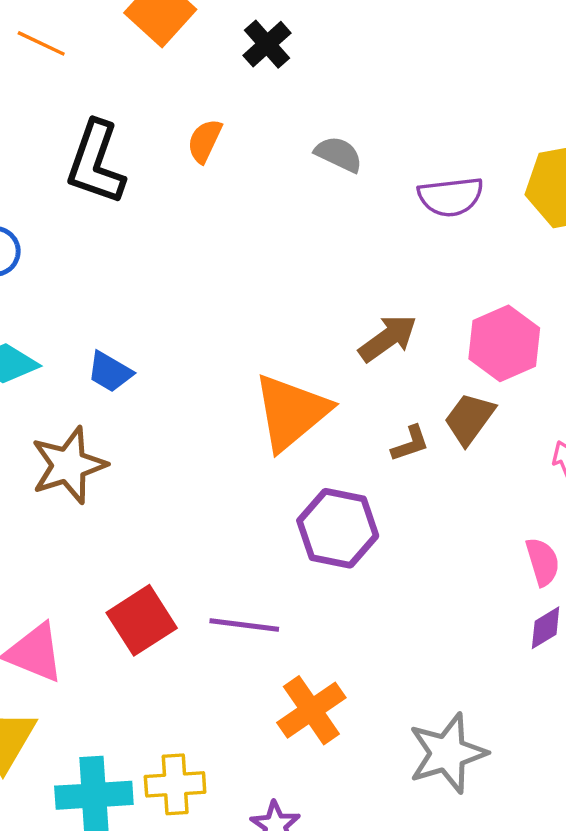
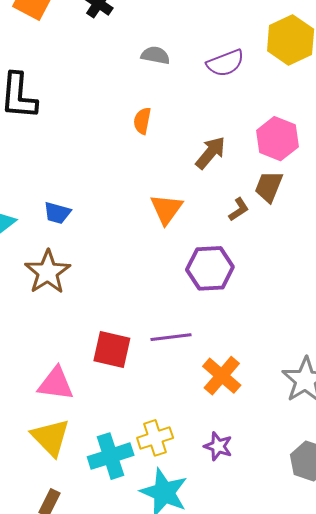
orange semicircle: (205, 141) -> (142, 121), moved
orange triangle: (291, 412) -> (166, 209), size x0.7
red square: (142, 620) -> (112, 350), turned -30

